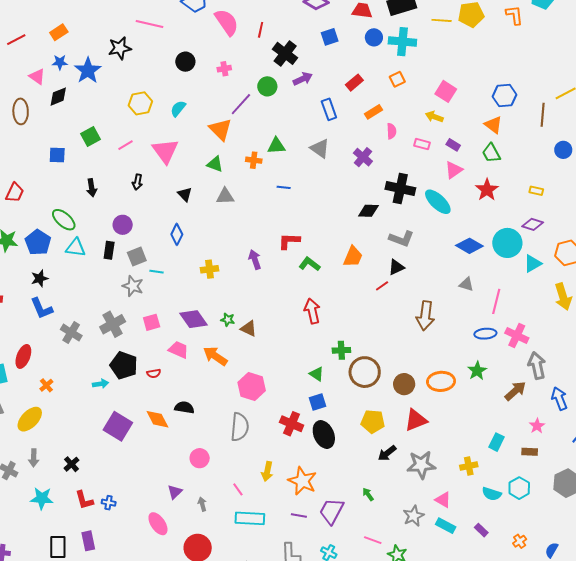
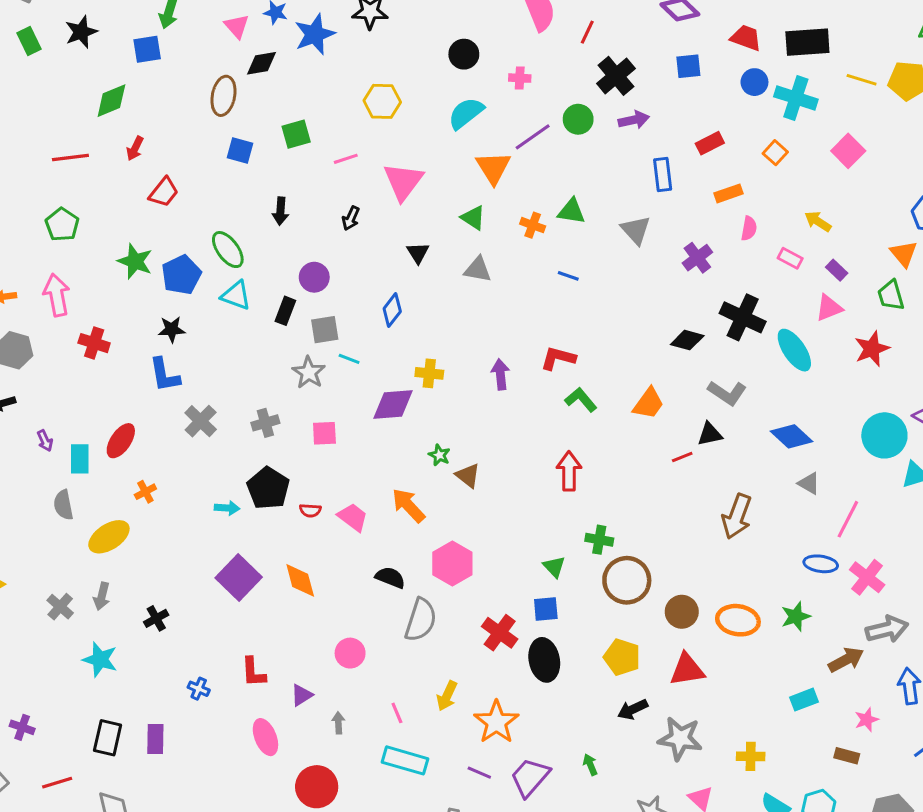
orange square: (397, 79) -> (775, 153), turned -35
pink square: (446, 91) -> (848, 151), moved
cyan semicircle: (178, 109) -> (466, 113), moved, size x1.4
brown ellipse: (21, 111) -> (223, 96), moved
blue diamond: (469, 246) -> (791, 436), moved
purple diamond: (193, 319) -> (393, 405), moved, turned -72
gray cross: (113, 324) -> (265, 423), size x0.7
pink trapezoid: (178, 350) -> (353, 517), moved
gray arrow: (537, 366) -> (887, 629), turned 76
black semicircle: (184, 407) -> (390, 578), moved
cyan rectangle: (496, 442) -> (804, 700), moved, turned 30
red L-shape: (84, 500) -> (253, 672), moved

